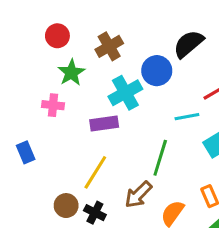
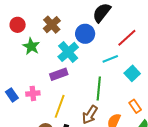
pink cross: (53, 105) -> (33, 93), moved
blue rectangle: (26, 152) -> (12, 95), moved

